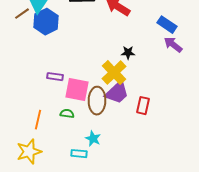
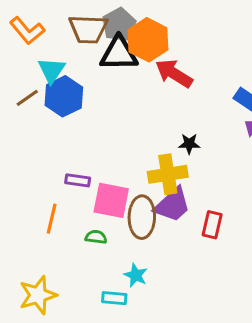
brown line: (22, 14) -> (27, 98), moved
yellow cross: (114, 73) -> (168, 174), turned 35
orange line: (38, 120) -> (52, 219), moved

